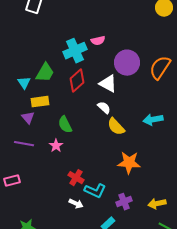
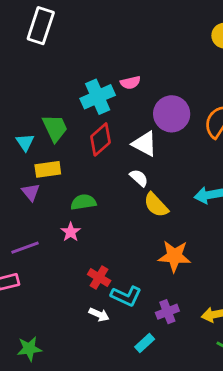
green trapezoid: (45, 73) -> (55, 128), turned -55
green semicircle: (65, 125) -> (83, 202), turned 108
purple line: (24, 144) -> (25, 248), moved, turned -30

